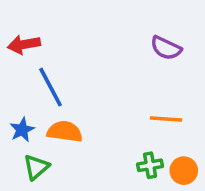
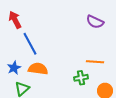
red arrow: (24, 44) -> (15, 20), turned 72
green cross: (150, 165) -> (81, 78), moved

